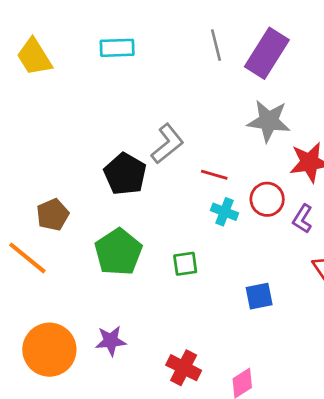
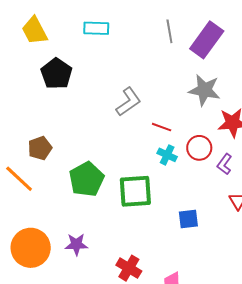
black pentagon: (125, 174) -> (56, 74), moved
green square: (185, 264) -> (135, 191), size x1.8

